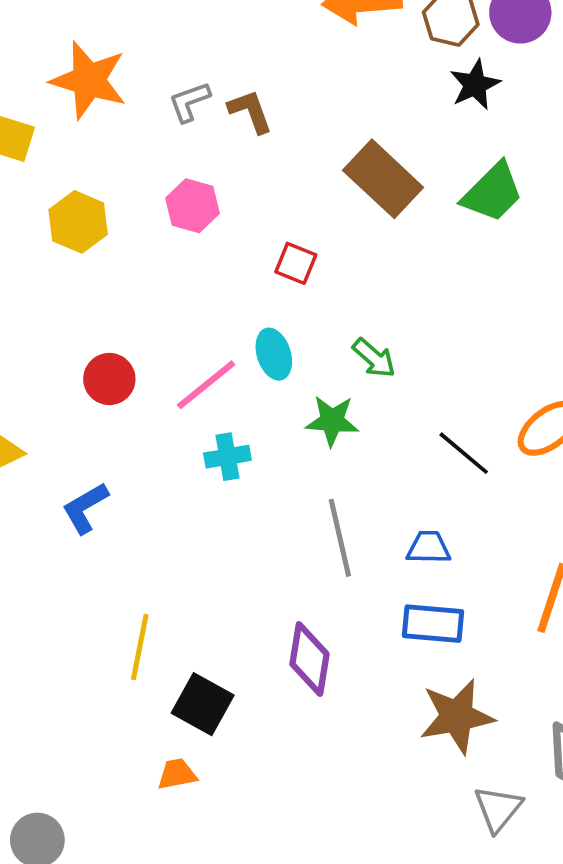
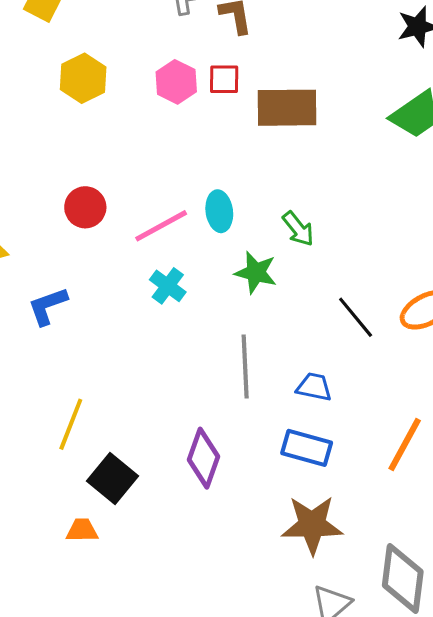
brown rectangle: (383, 179) -> (287, 108), moved, turned -54
red square: (296, 263) -> (224, 79), moved, turned -32
cyan cross: (227, 457) -> (168, 286), turned 36

